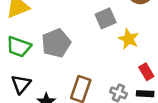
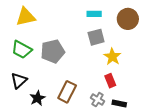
red rectangle: (146, 72) -> (110, 81), moved

